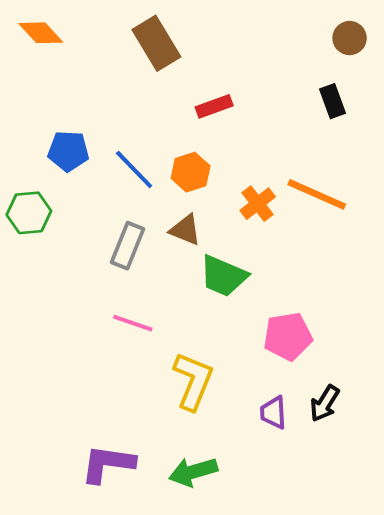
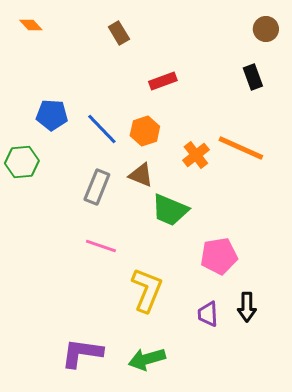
orange diamond: (41, 33) -> (31, 25), size x0.7
brown rectangle: (156, 43) -> (119, 33), size x0.6
black arrow: (325, 403) -> (247, 307), turned -32

